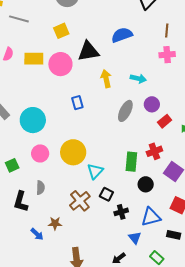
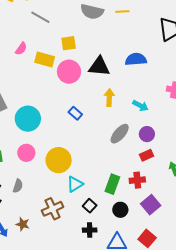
yellow square: (61, 31) -> (69, 43), moved
blue rectangle: (77, 103) -> (75, 113), turned -48
red rectangle: (165, 121) -> (146, 155), moved
black square: (106, 194) -> (90, 206), moved

